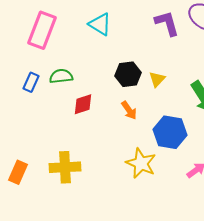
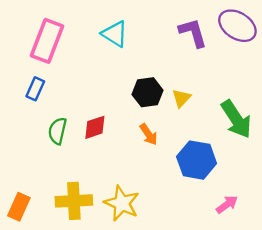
green semicircle: (61, 76) -> (57, 131), moved, turned -70
blue rectangle: (31, 82) -> (35, 89), moved
yellow star: (141, 163) -> (122, 203), moved

